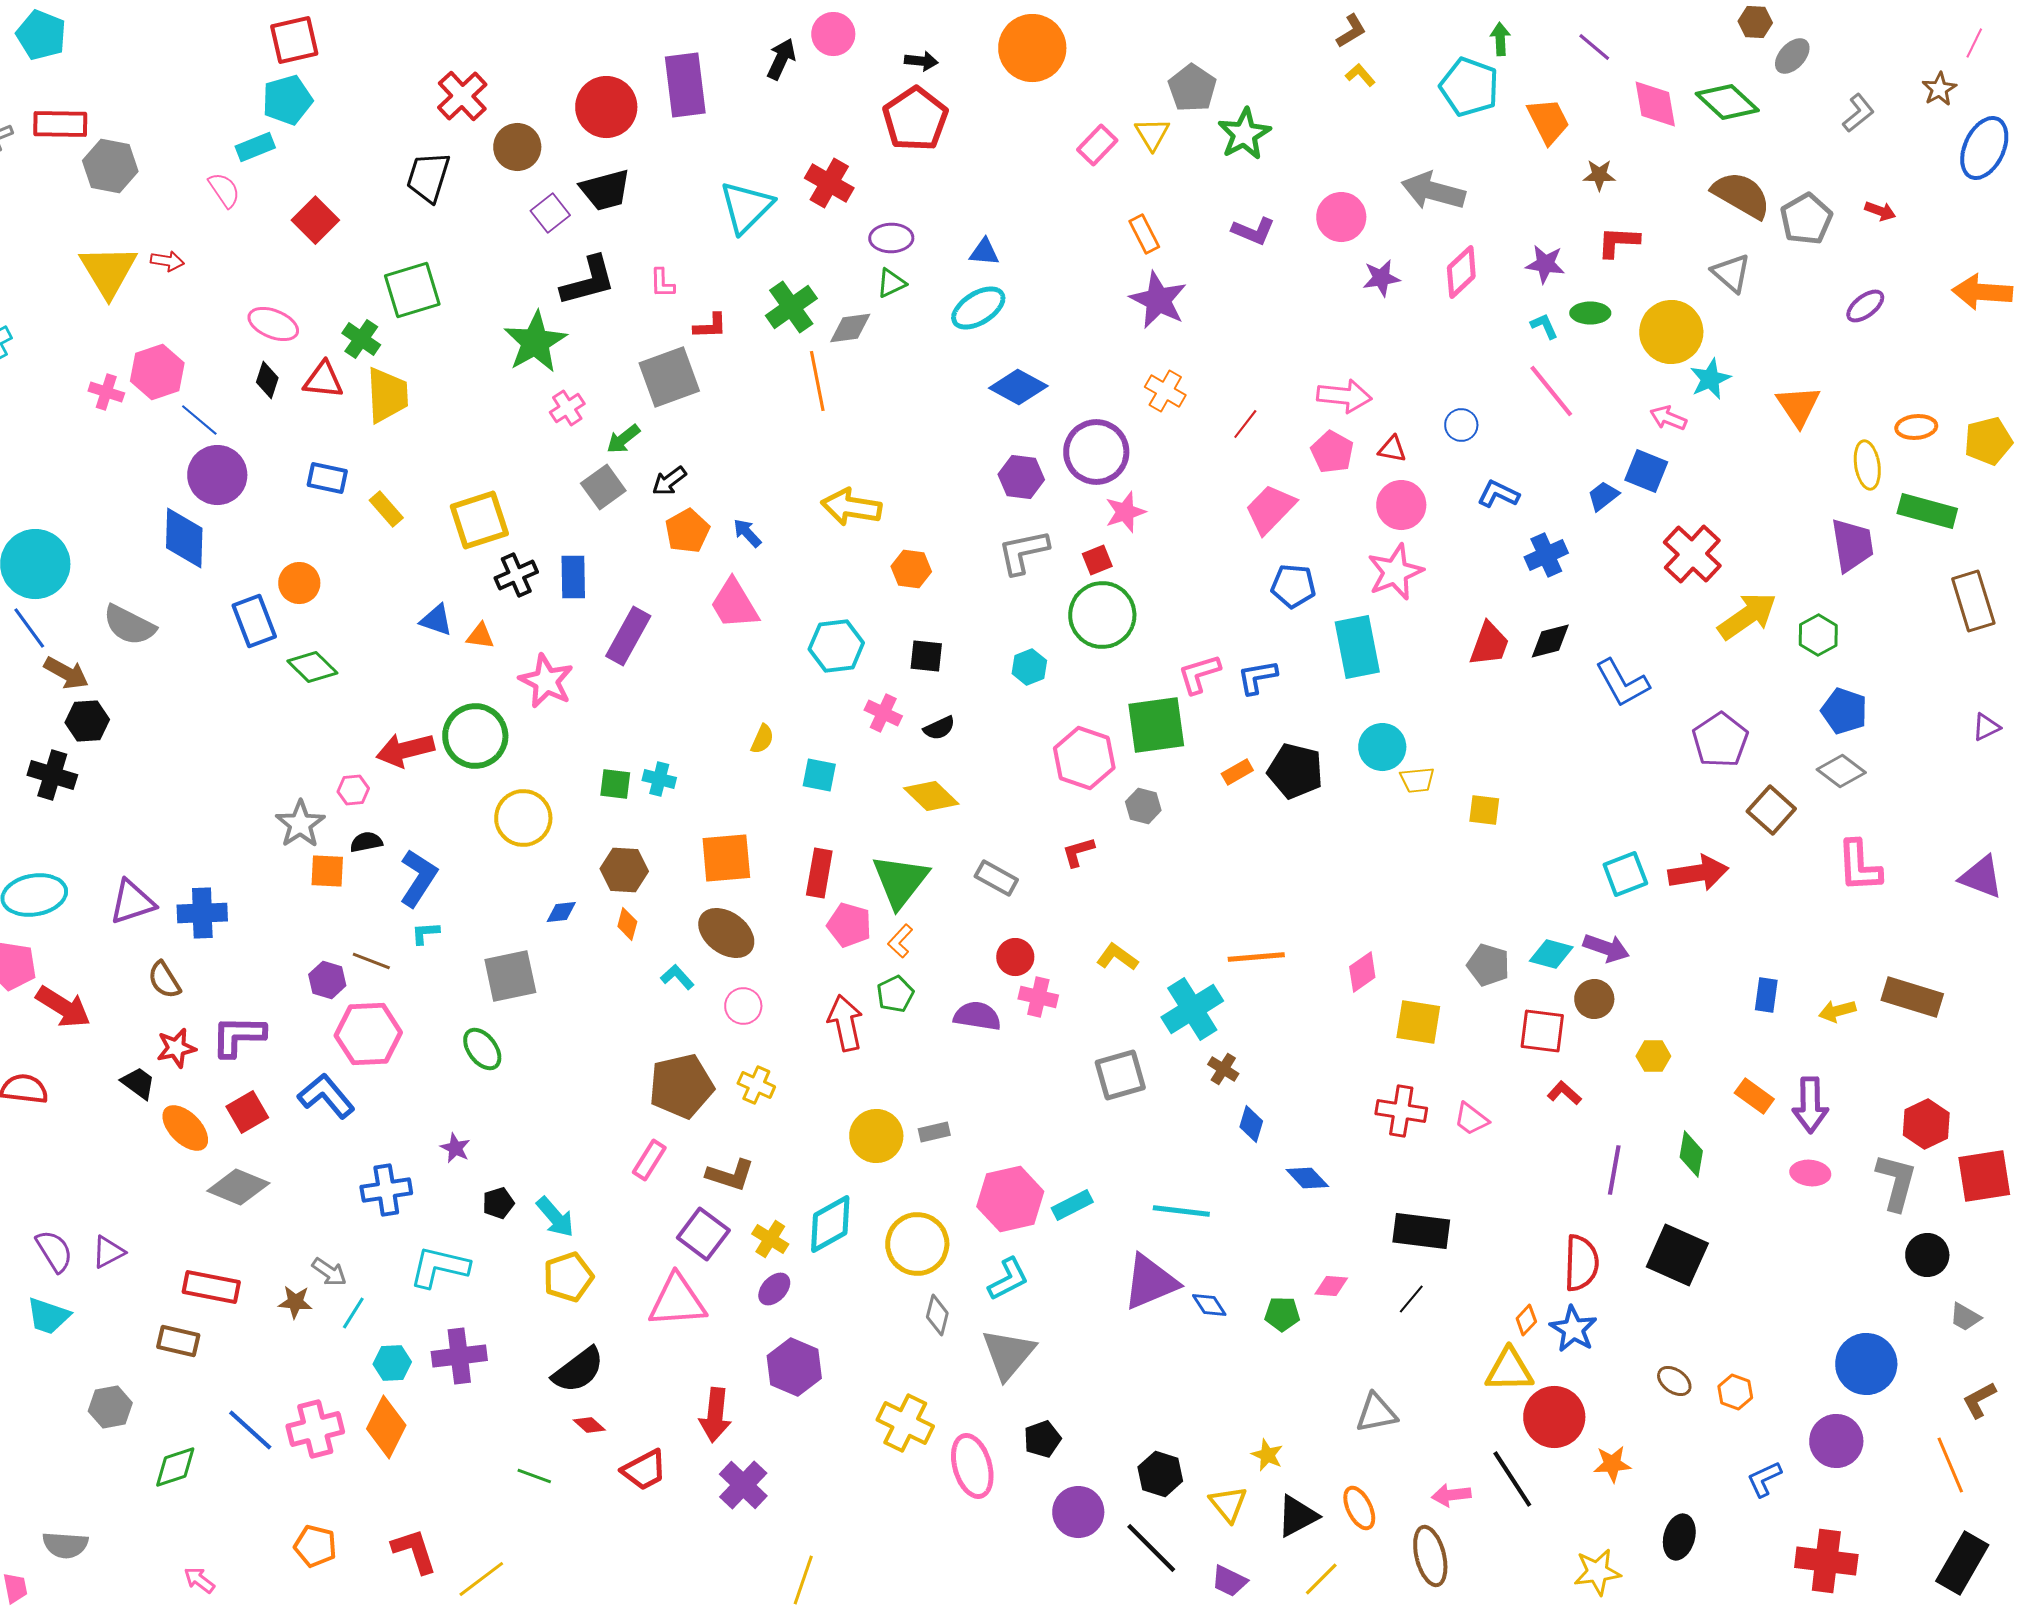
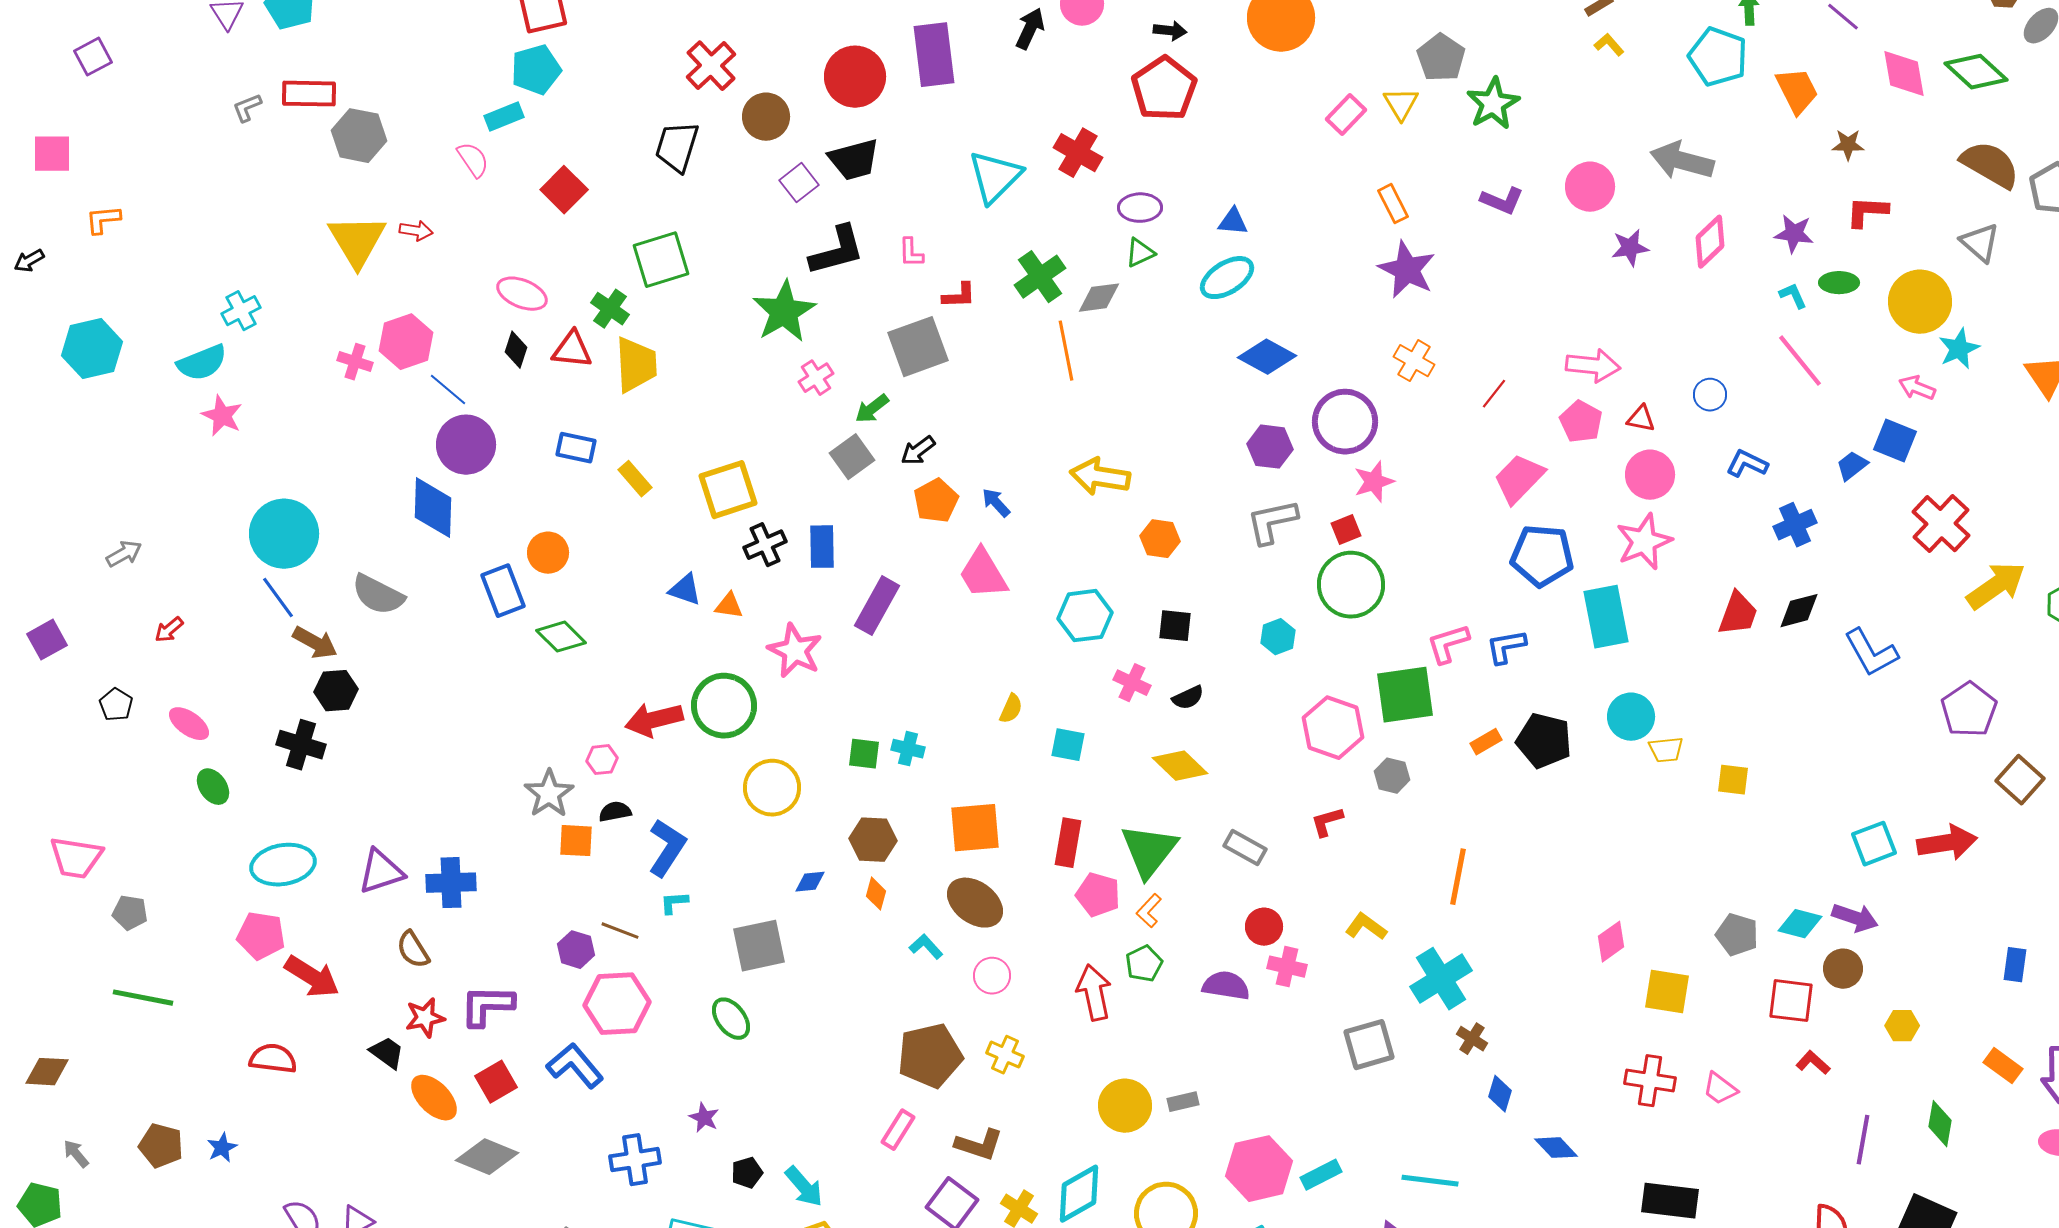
blue pentagon: (1293, 586) -> (1542, 556), size x1.4
orange line: (1256, 957) -> (1458, 877), moved, turned -74

